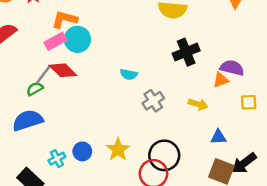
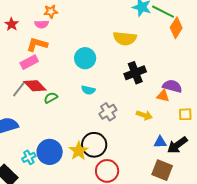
cyan circle: (77, 39) -> (85, 58), moved
orange triangle: (221, 80) -> (163, 96), turned 32
green semicircle: (35, 89) -> (51, 98), moved
blue circle: (82, 151) -> (50, 152), size x1.6
black circle: (164, 155) -> (94, 145), moved
black arrow: (244, 163) -> (177, 145), moved

